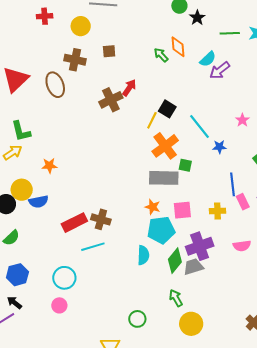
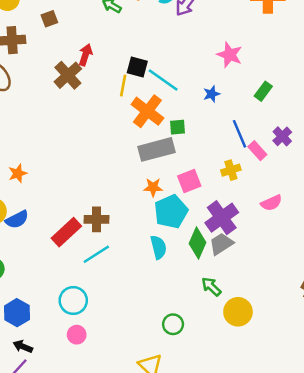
pink star: (242, 120) -> (230, 55), size x1.5
cyan line: (200, 127) -> (163, 80), moved

